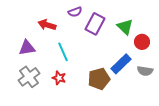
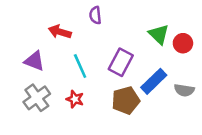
purple semicircle: (75, 12) -> (95, 15), turned 104
purple rectangle: (95, 24) -> (121, 62), moved
red circle: (142, 42) -> (183, 43), moved
purple triangle: (27, 48) -> (34, 61), turned 30

